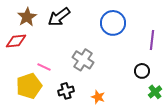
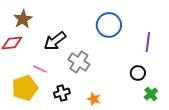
black arrow: (59, 17) -> (55, 41), moved

